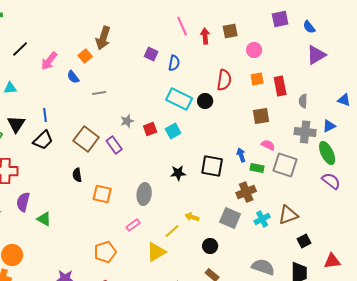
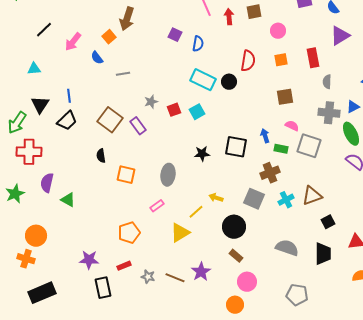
red rectangle: (280, 86) -> (313, 58), moved
black circle: (210, 246) -> (234, 227), size x1.5

